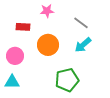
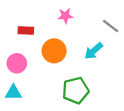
pink star: (47, 11) -> (65, 16), moved
gray line: (81, 23) -> (111, 26), moved

